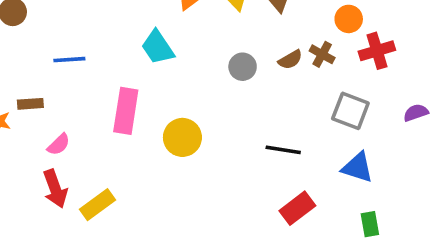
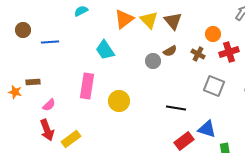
blue line: (69, 60) -> (50, 42), moved
brown semicircle: (290, 60) -> (170, 51), moved
blue triangle: (357, 167) -> (207, 129), moved

